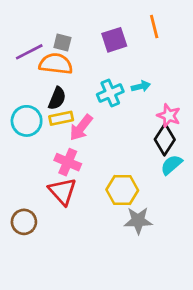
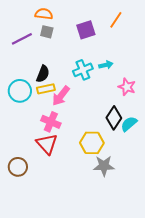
orange line: (154, 27) -> (116, 20), turned 48
orange semicircle: (56, 64) -> (44, 14), moved, size x0.7
black diamond: (165, 140) -> (114, 118), moved

